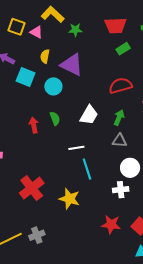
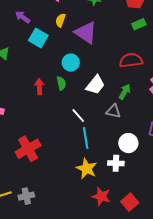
cyan circle: (53, 86) -> (71, 63), moved
gray triangle: (119, 141) -> (113, 111), moved
white line: (76, 148) -> (78, 115), turned 49
yellow star: (69, 199) -> (87, 169), moved

